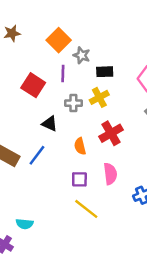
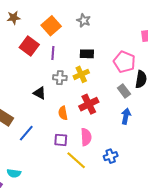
gray star: (82, 55) -> (84, 20), moved
red square: (33, 85) -> (29, 46), moved
blue line: (37, 155) -> (26, 133), moved
yellow line: (86, 209) -> (76, 160), moved

